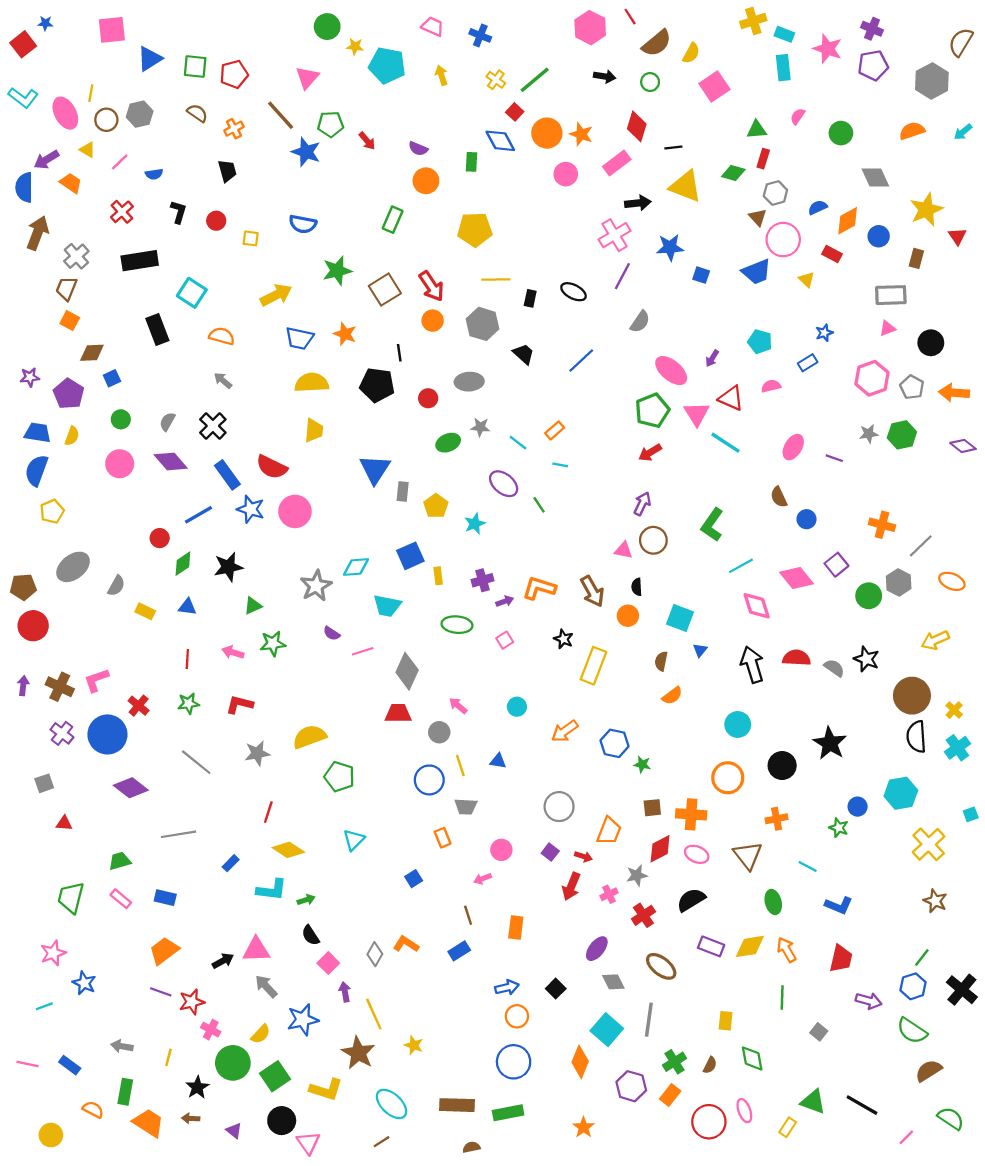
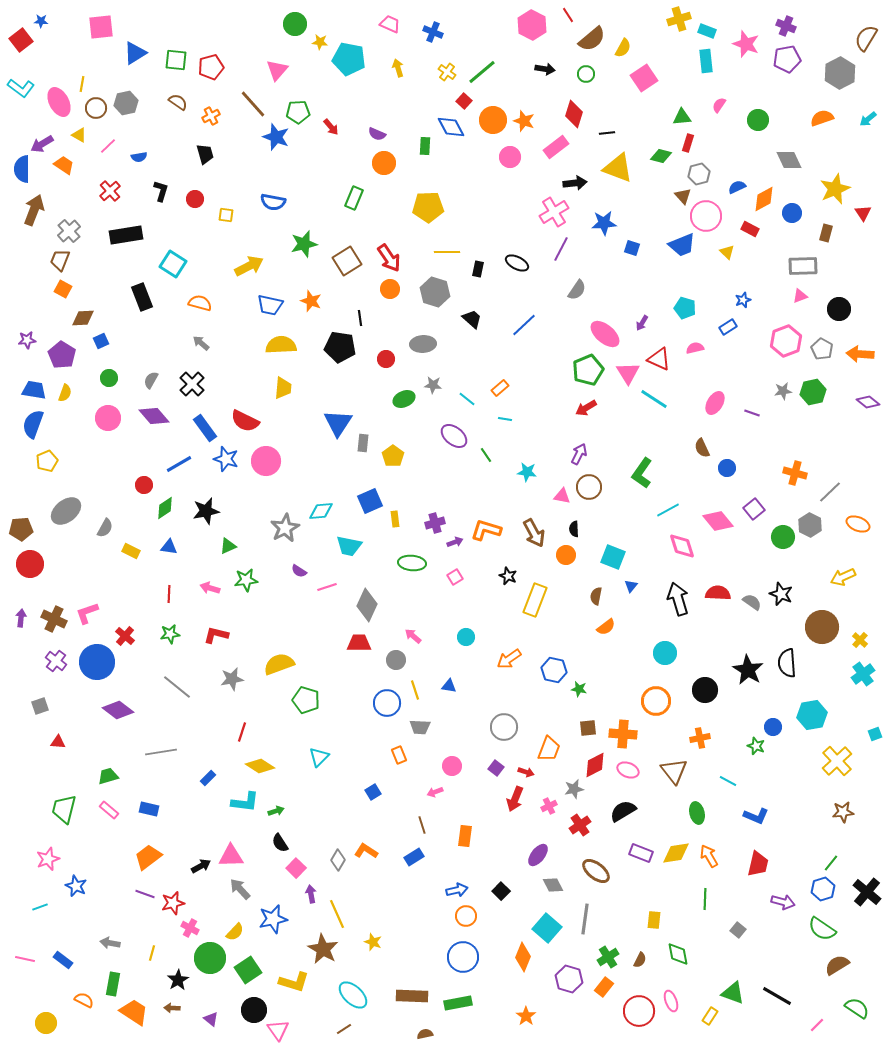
cyan star: (475, 524) -> (527, 472), moved, turned 30
black semicircle: (916, 737) -> (787, 663), moved
brown star: (935, 901) -> (843, 812), turned -30

